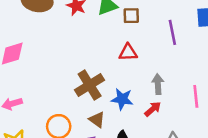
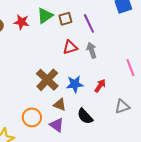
purple line: (172, 32) -> (89, 23), moved
gray arrow: (158, 84) -> (92, 50), moved

